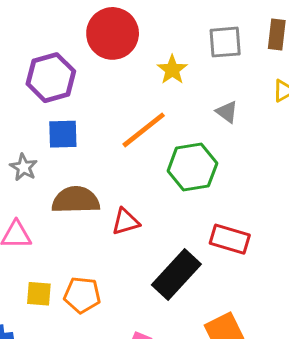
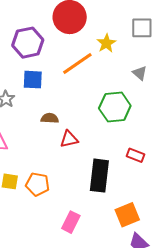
orange line: (144, 130) -> (77, 64), moved
brown semicircle: (76, 200) -> (50, 118), moved, size x0.6
red rectangle: (230, 239) -> (135, 155), size x0.7
black rectangle: (176, 275) -> (99, 176), turned -40

